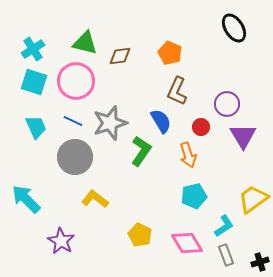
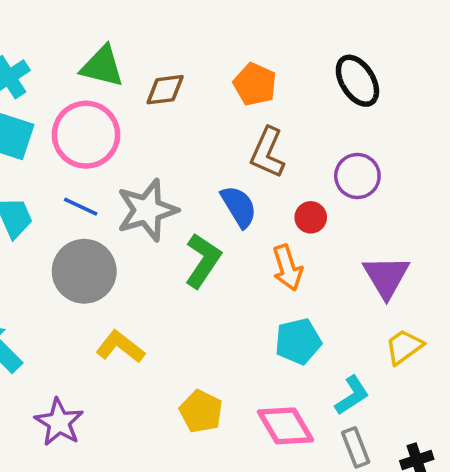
black ellipse: (234, 28) -> (357, 81), moved
purple triangle: (243, 136) -> (386, 277), moved
yellow trapezoid: (253, 199) -> (404, 347), size x0.7

